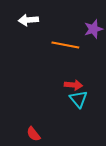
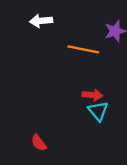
red semicircle: (33, 134) -> (39, 143), moved

